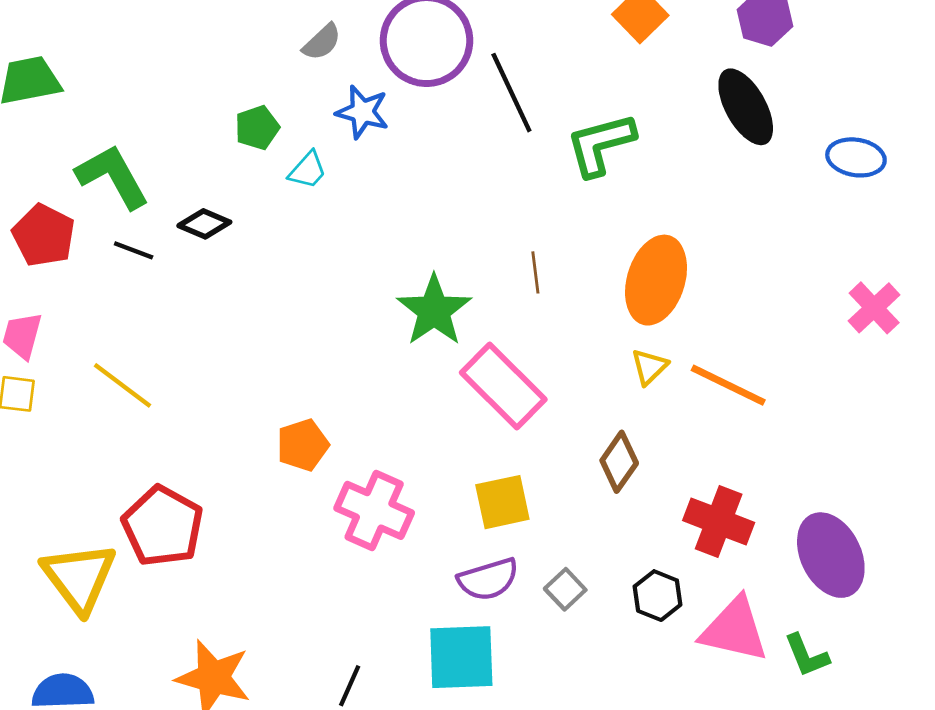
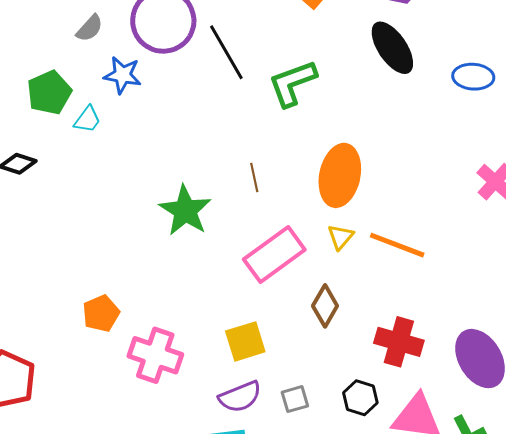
green pentagon: (257, 128) -> (49, 93), size x1.4
pink rectangle: (503, 386) -> (274, 254), moved, turned -76
gray square: (565, 589) -> (295, 399), turned 32

